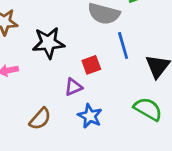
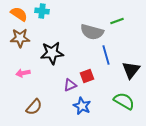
red square: (91, 65) -> (87, 76), moved
brown semicircle: (40, 119) -> (34, 107), moved

